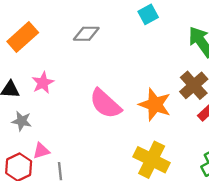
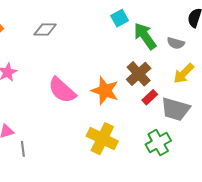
cyan square: (148, 14) -> (120, 18), moved

